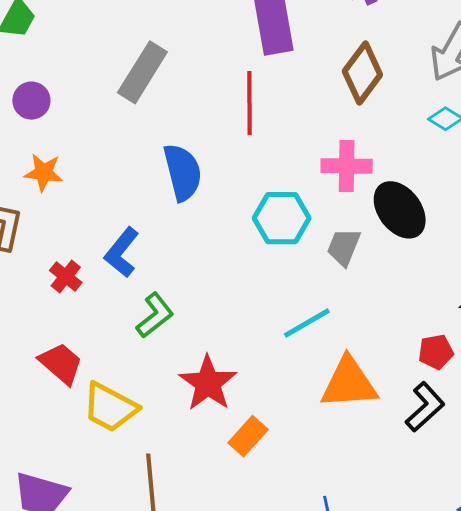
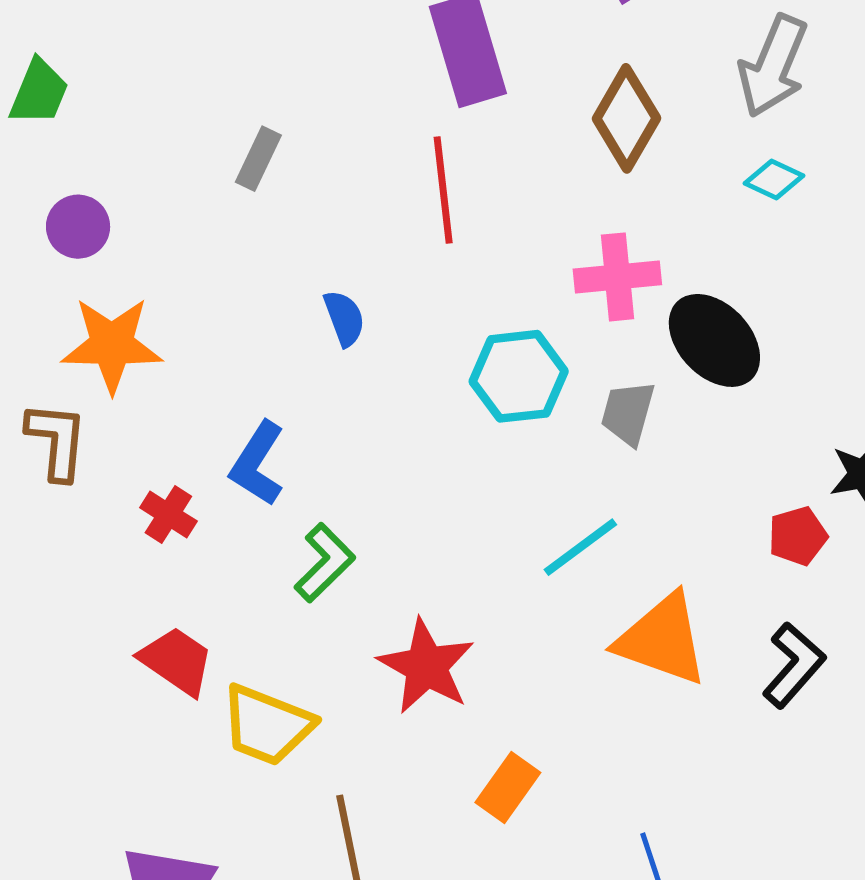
gray rectangle: (142, 72) -> (258, 159), size x0.6
blue semicircle: (183, 172) -> (344, 318), size x0.6
orange star: (44, 173) -> (112, 345), size x1.5
red pentagon: (436, 352) -> (798, 536), moved
orange triangle: (349, 383) -> (662, 639), turned 30
orange rectangle: (248, 436) -> (508, 787), moved

